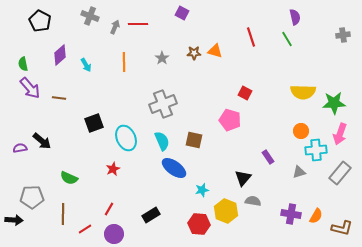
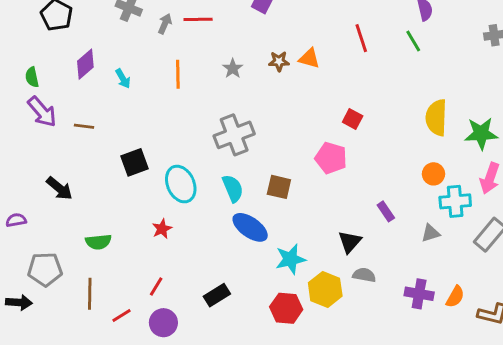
yellow semicircle: (303, 92) -> (436, 118), turned 90
purple semicircle: (20, 148) -> (16, 220), moved
green semicircle: (69, 178) -> (98, 242), turned -30
cyan star: (202, 190) -> (291, 259), size x1.5

